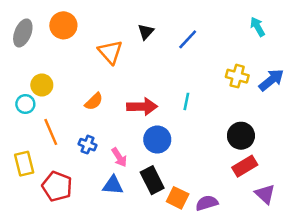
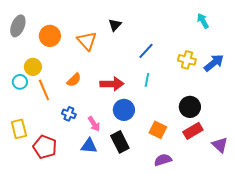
orange circle: (63, 25) -> (50, 36), moved
blue line: (188, 39) -> (146, 51), moved
orange line: (51, 132) -> (44, 90), moved
purple triangle: (265, 194) -> (220, 145), moved
orange square: (178, 198) -> (158, 130), moved

